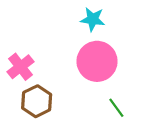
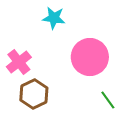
cyan star: (93, 19) -> (54, 18), moved

